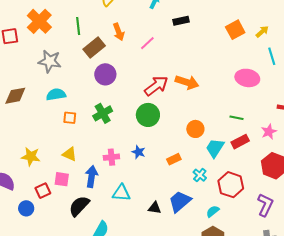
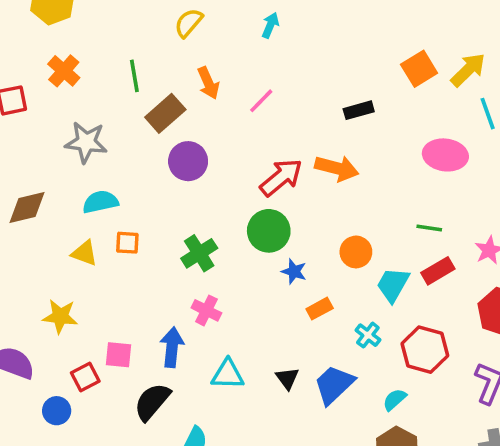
orange cross: (39, 21) -> (64, 71), size x0.7
black rectangle: (181, 21) -> (359, 110), moved
yellow arrow: (262, 32) -> (468, 70), size x1.5
green cross: (103, 113) -> (199, 253), moved
blue star: (139, 152) -> (294, 271), moved
yellow triangle: (69, 154) -> (85, 253), moved
pink cross: (111, 157) -> (206, 310), turned 35
black triangle: (155, 208) -> (287, 378), moved, turned 48

